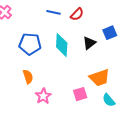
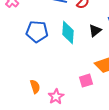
orange semicircle: (28, 77) -> (35, 87), moved
pink star: (43, 96) -> (56, 97), moved

